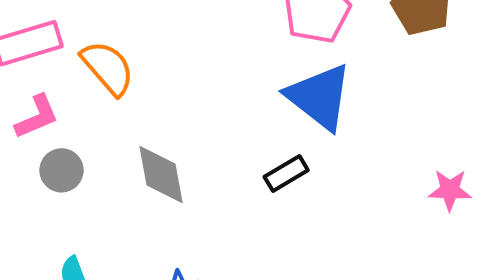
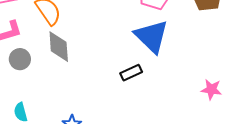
gray diamond: (161, 174) -> (59, 47), moved

